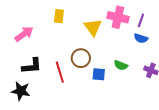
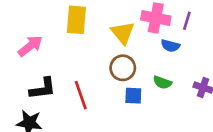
yellow rectangle: (59, 16) -> (76, 20), size x1.5
blue semicircle: (141, 38) -> (170, 46), moved
brown circle: (81, 58) -> (123, 68), moved

